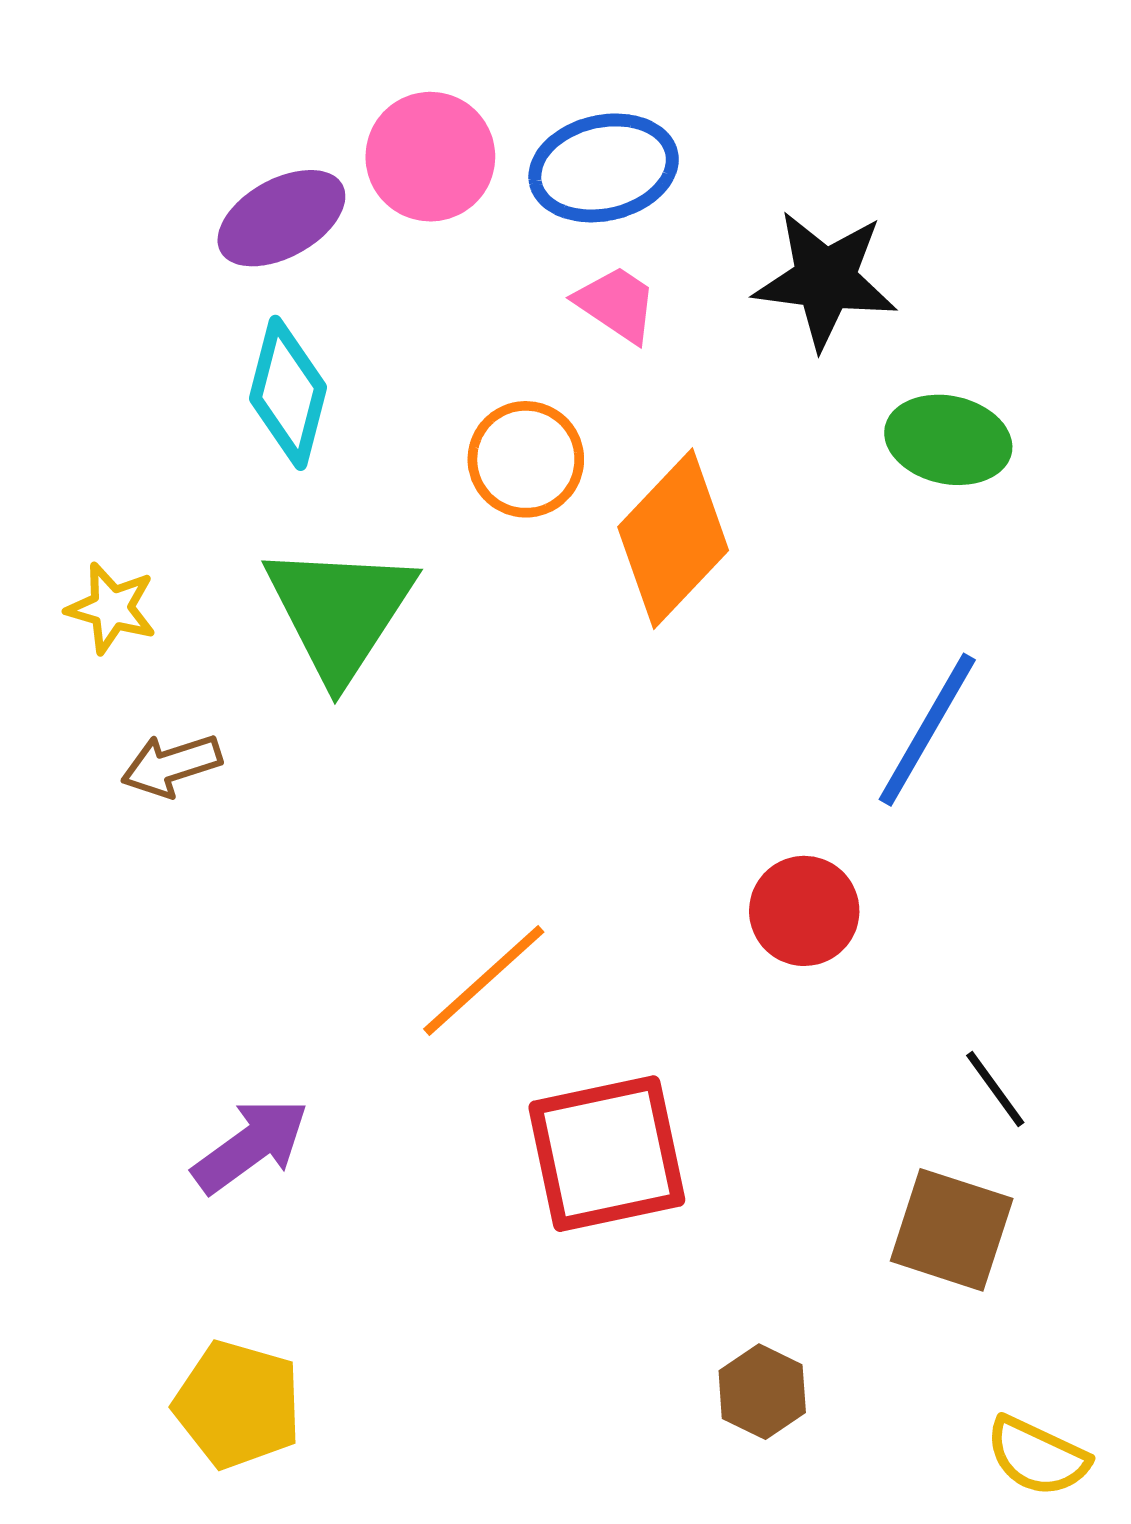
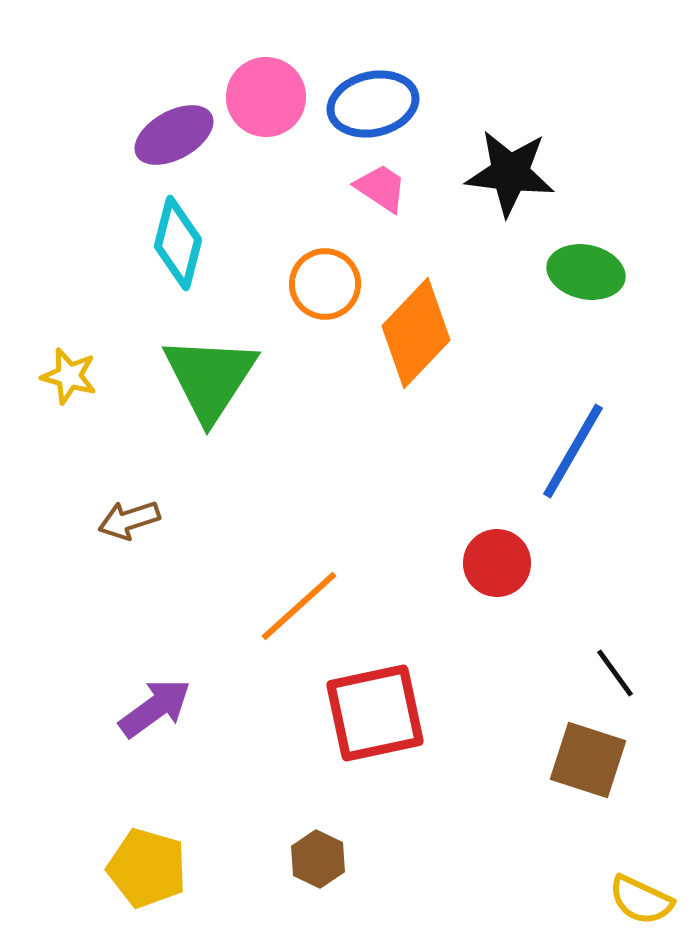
brown arrow: (171, 765) -> (129, 520), moved
brown hexagon: (762, 1392) -> (318, 859), moved

